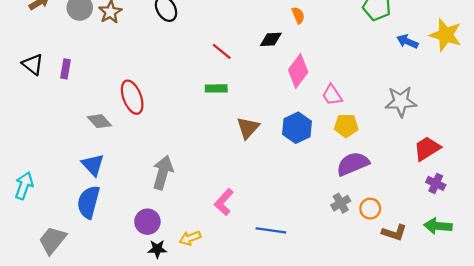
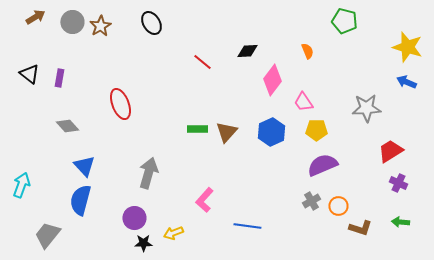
orange semicircle: (298, 15) -> (307, 51), moved
blue arrow: (407, 41) -> (406, 82), moved
green rectangle: (216, 88) -> (197, 129), moved
gray diamond: (99, 121) -> (67, 126), moved
green arrow: (438, 226) -> (400, 222), size x0.7

